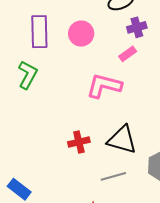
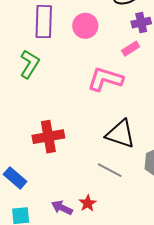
red cross: (79, 142) -> (48, 137), moved, size x1.4
gray line: (113, 176) -> (110, 170), turned 40

